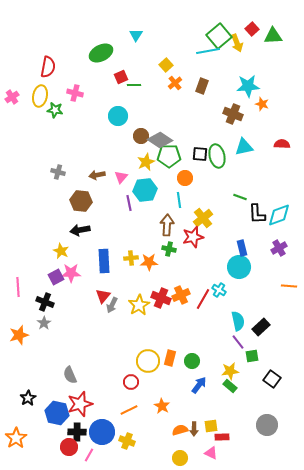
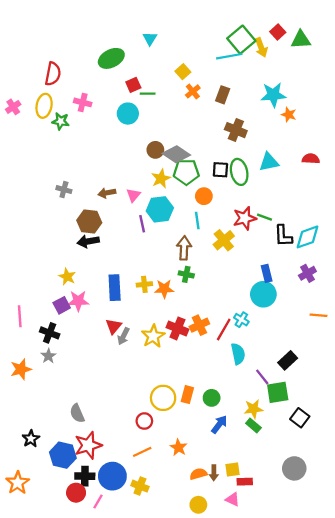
brown cross: (233, 114) -> (236, 130), moved
cyan circle: (118, 116) -> (128, 114), moved
black arrow: (80, 230) -> (88, 241), moved
red star: (193, 237) -> (245, 218), moved
cyan semicircle: (238, 321) -> (238, 354), moved
green square: (252, 356) -> (278, 392), size x1.5

